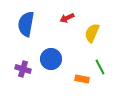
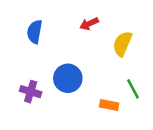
blue semicircle: (26, 24) -> (35, 32), size x0.7

